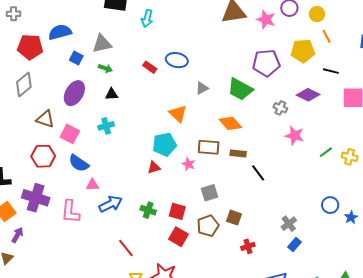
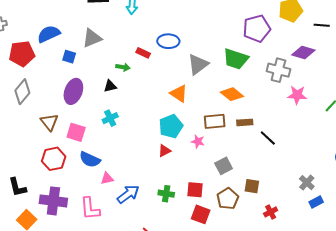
green arrow: (105, 68) -> (123, 67), moved
gray triangle: (202, 88) -> (198, 64), size x1.6
gray cross: (280, 108) -> (278, 70), size x1.6
brown triangle: (45, 119) -> (49, 122), turned 42
blue rectangle: (295, 244) -> (316, 202), turned 32

